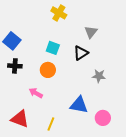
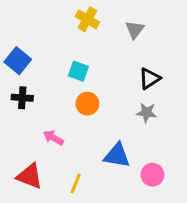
gray triangle: (91, 32) -> (135, 30), moved
black triangle: (81, 53) -> (150, 78), moved
orange circle: (48, 70) -> (87, 104), moved

